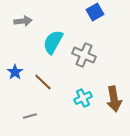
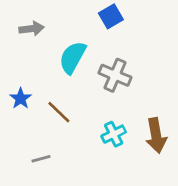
blue square: (95, 12) -> (111, 16), moved

